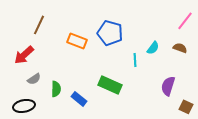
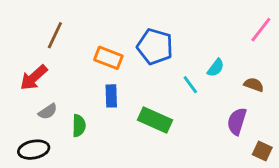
brown semicircle: (180, 48) -> (254, 85), moved
cyan line: (135, 60) -> (190, 85), turned -32
blue rectangle: (79, 99) -> (111, 96), moved, turned 49

